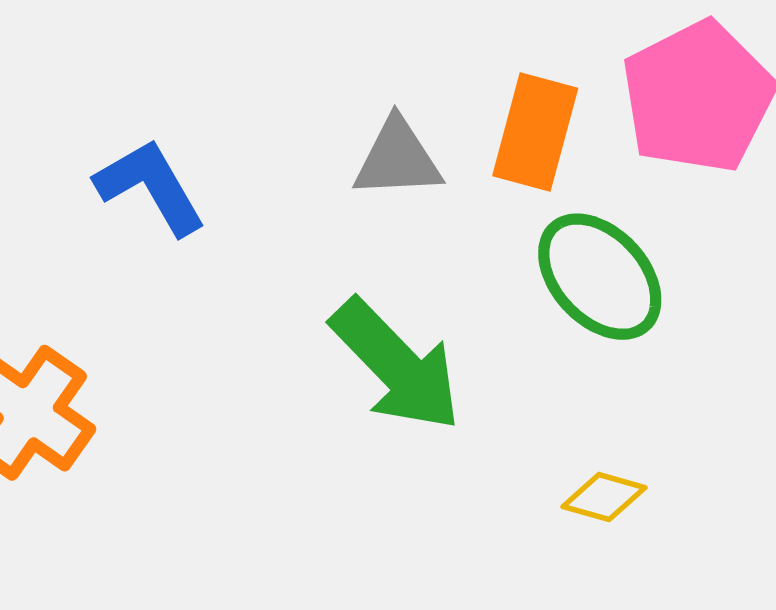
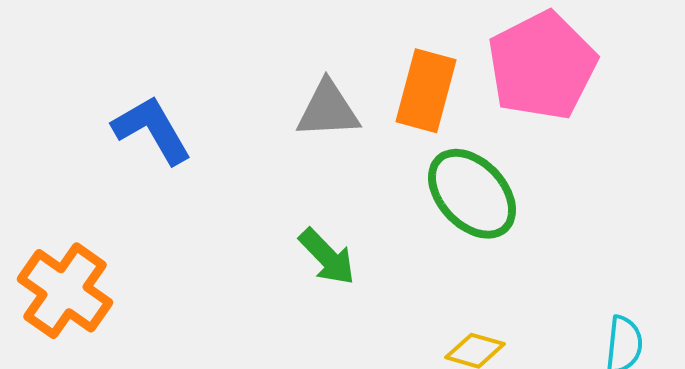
green arrow: (396, 365) -> (327, 257), size x0.6

